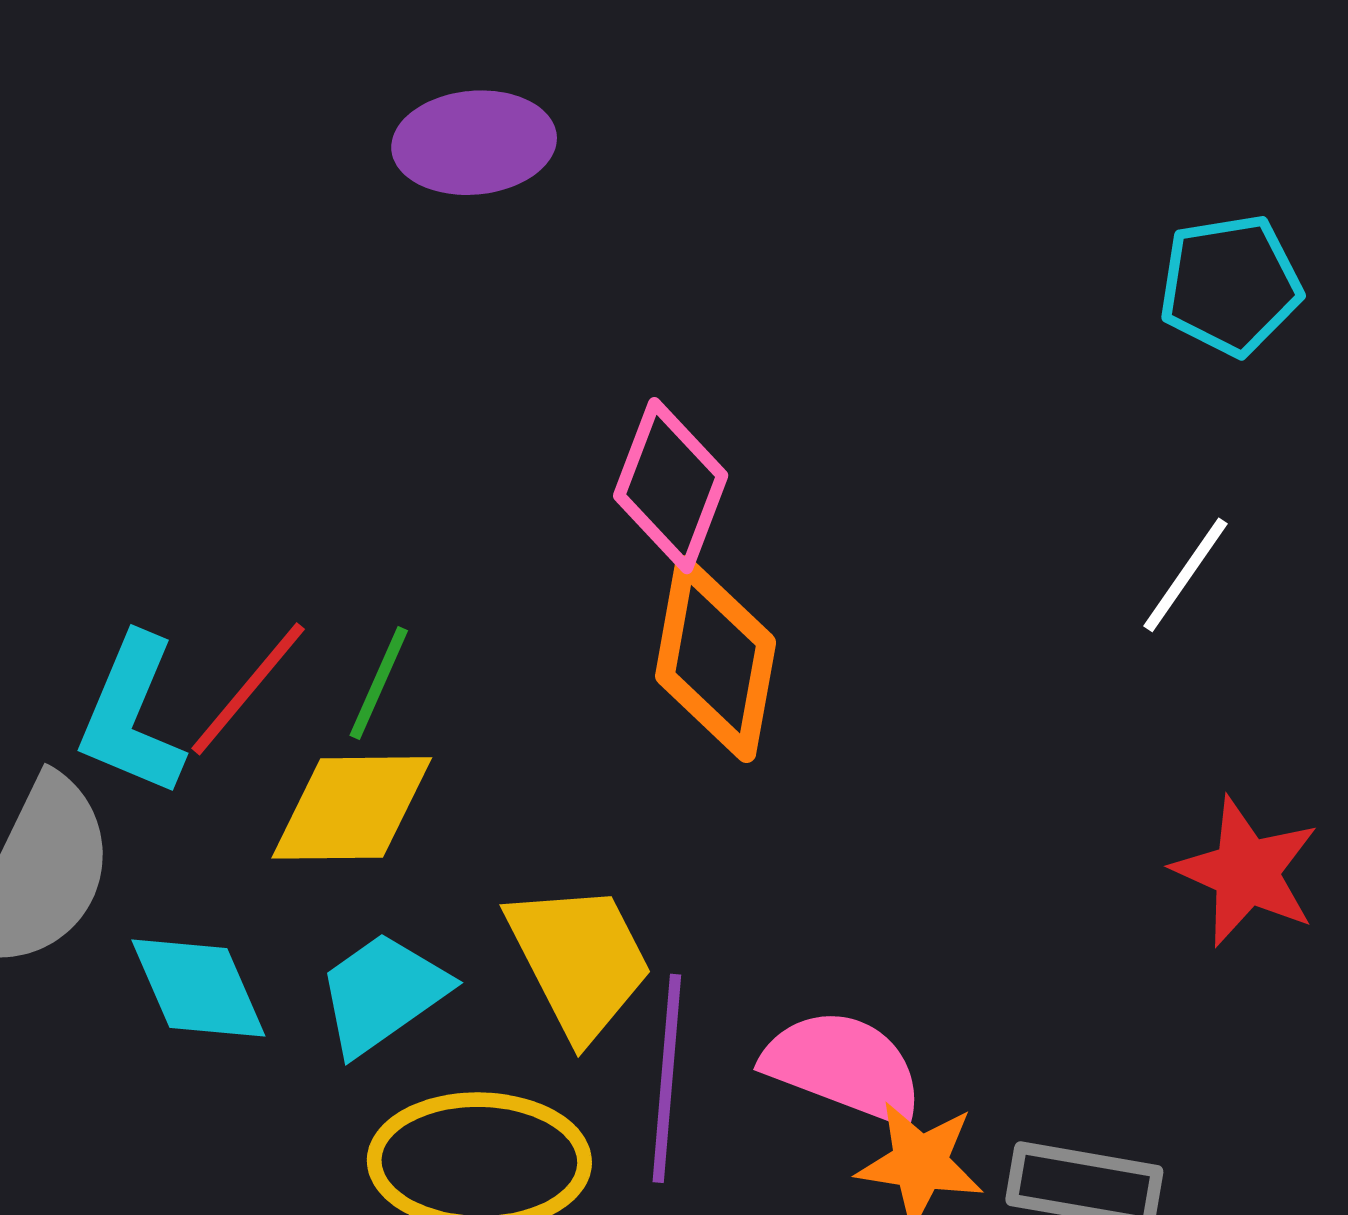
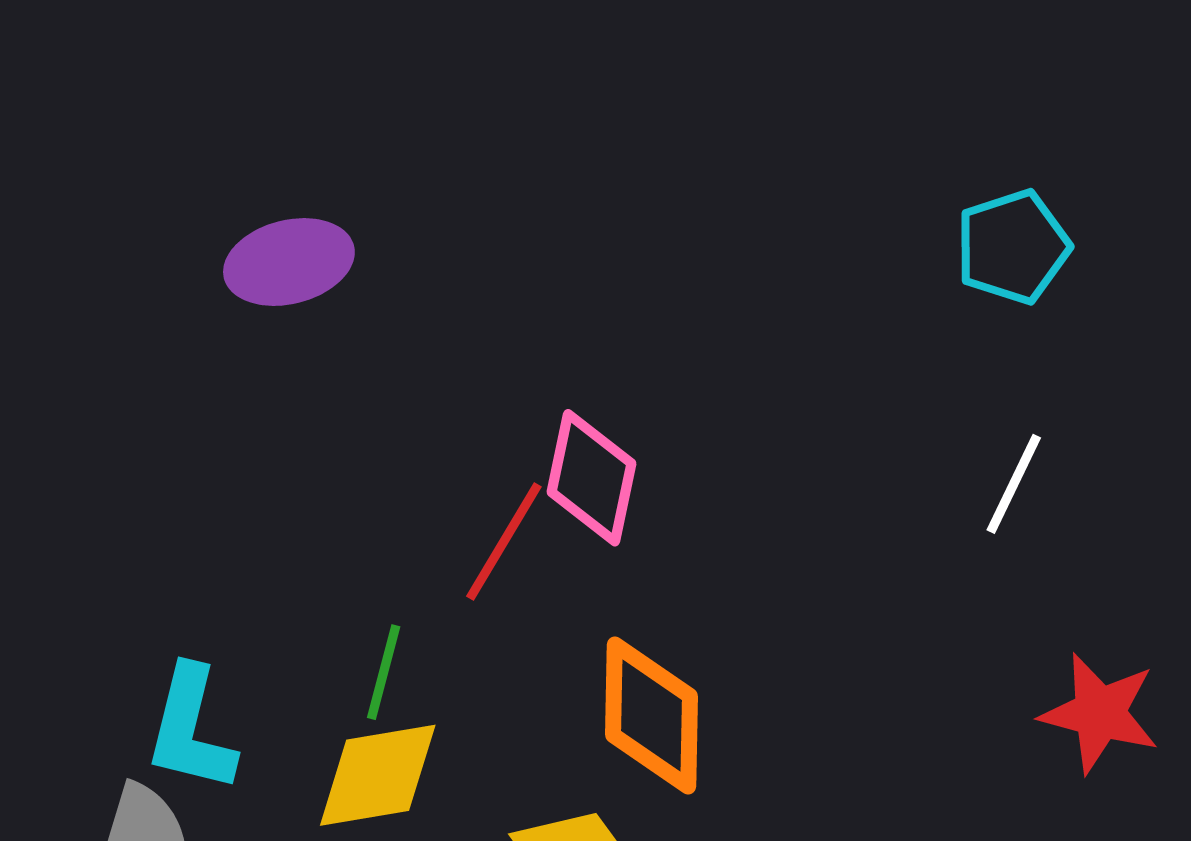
purple ellipse: (474, 143) -> (289, 262), moved
orange diamond: (716, 659) -> (652, 716), moved
red line: (248, 689) -> (504, 542), moved

